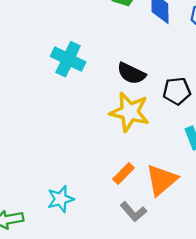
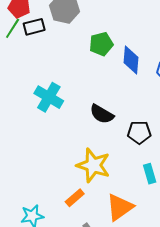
yellow star: (129, 112) -> (93, 165), moved
orange rectangle: (123, 173) -> (75, 198), moved

